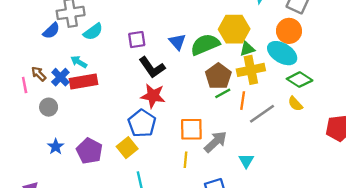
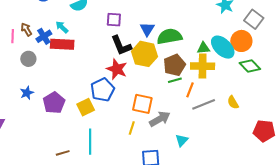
yellow hexagon: (234, 29) -> (145, 54), moved
cyan ellipse: (282, 53) -> (223, 47), moved
green diamond: (300, 80) -> (250, 66), moved

